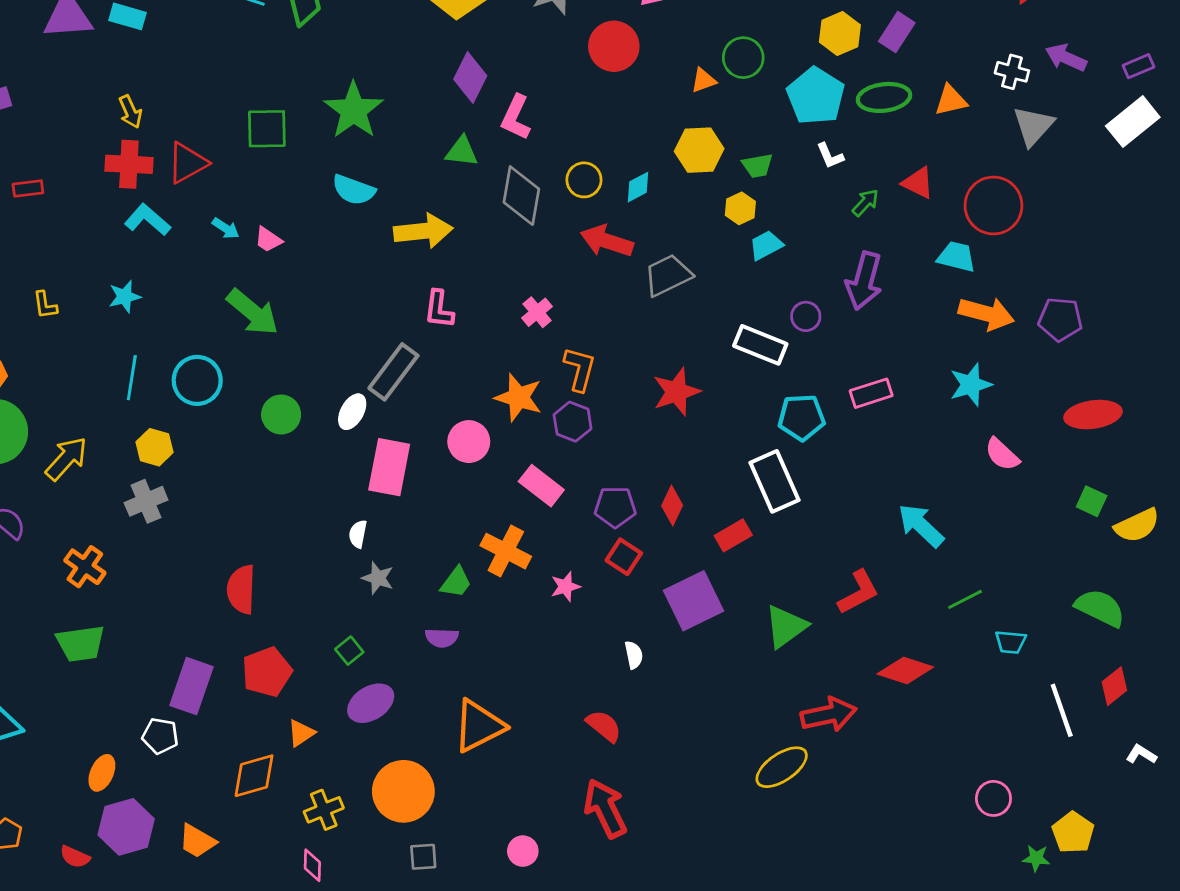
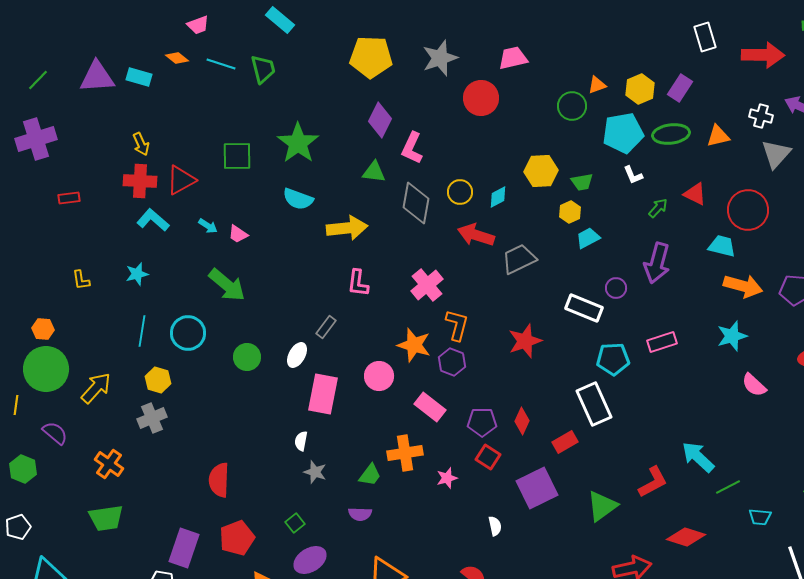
orange triangle: (703, 80) -> (597, 85), moved
cyan pentagon: (816, 96) -> (623, 133), turned 30
pink cross: (537, 312) -> (427, 285), size x1.5
gray rectangle: (393, 372) -> (326, 327), size x0.6
cyan arrow: (921, 525) -> (698, 457), moved
orange cross: (506, 551) -> (405, 453), turned -36

